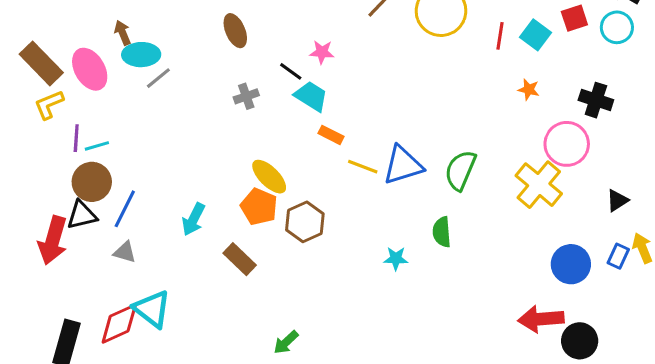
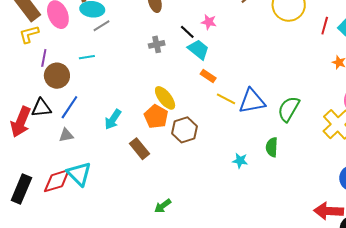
cyan line: (97, 146) -> (87, 57), moved
brown circle: (92, 182) -> (57, 76), moved
gray triangle: (125, 252) -> (66, 135), turned -35

